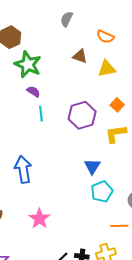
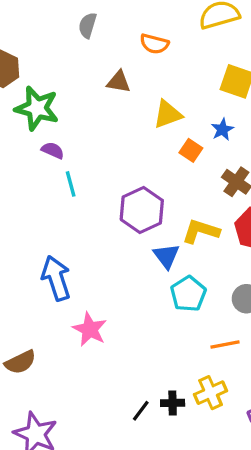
yellow triangle: (107, 69) -> (168, 114), moved
purple hexagon: (82, 115) -> (142, 210), moved
yellow L-shape: (116, 134) -> (201, 231), moved, turned 35
pink star: (39, 219) -> (90, 329), moved

